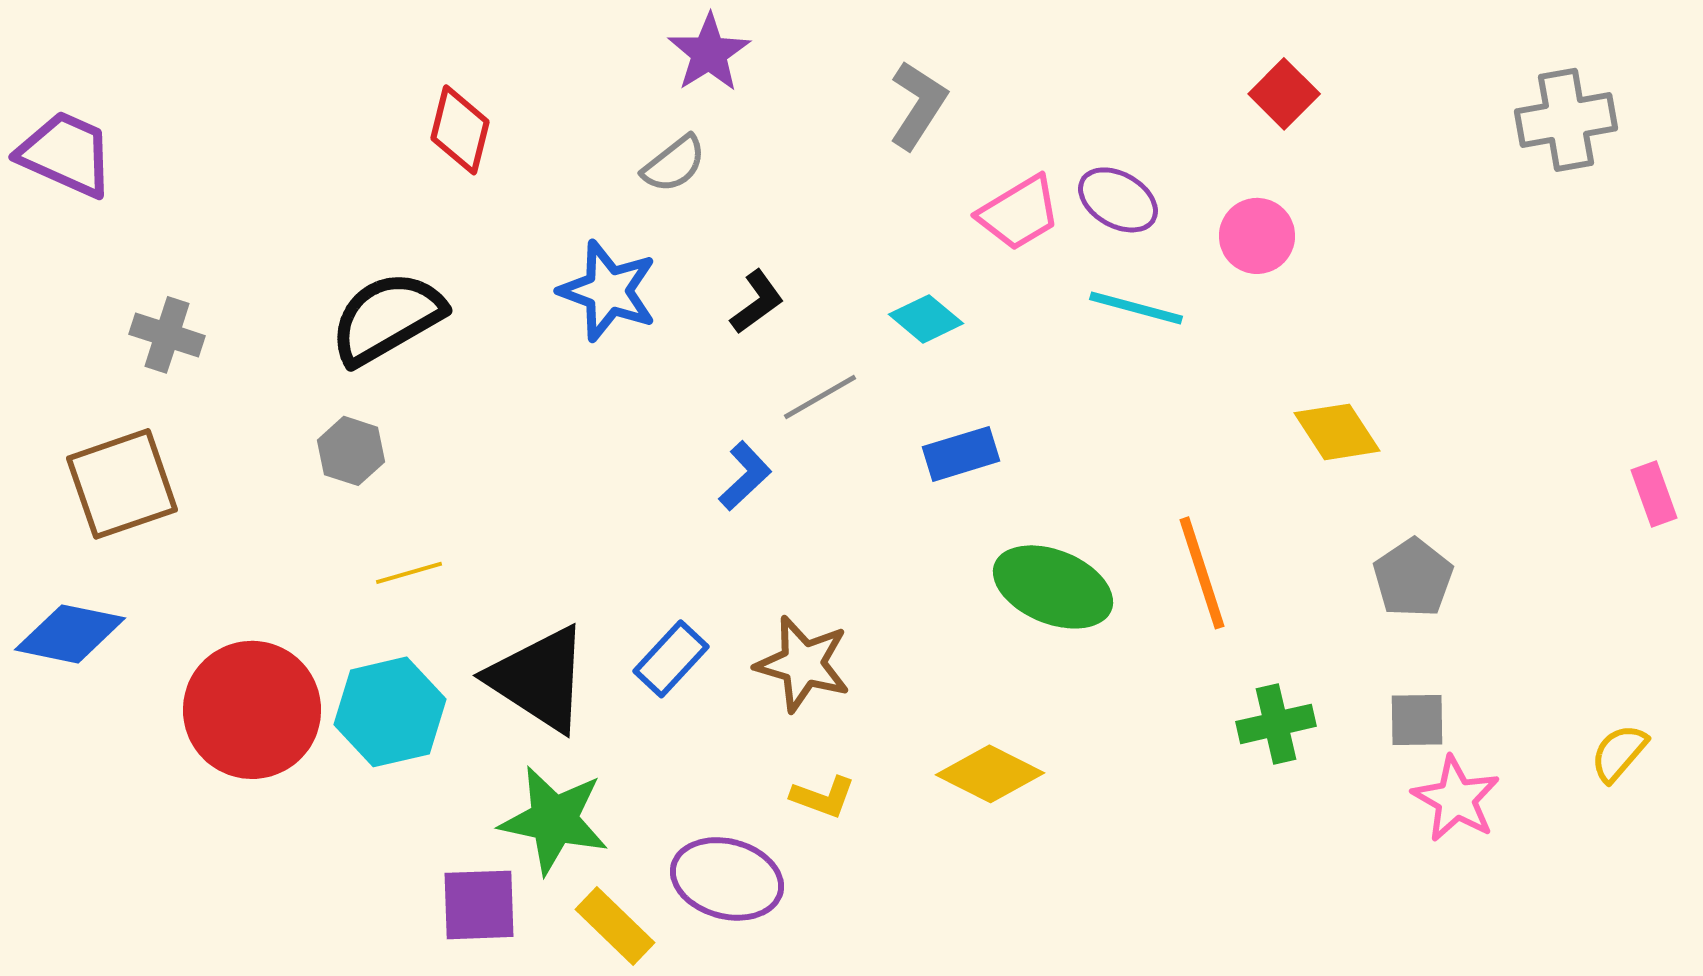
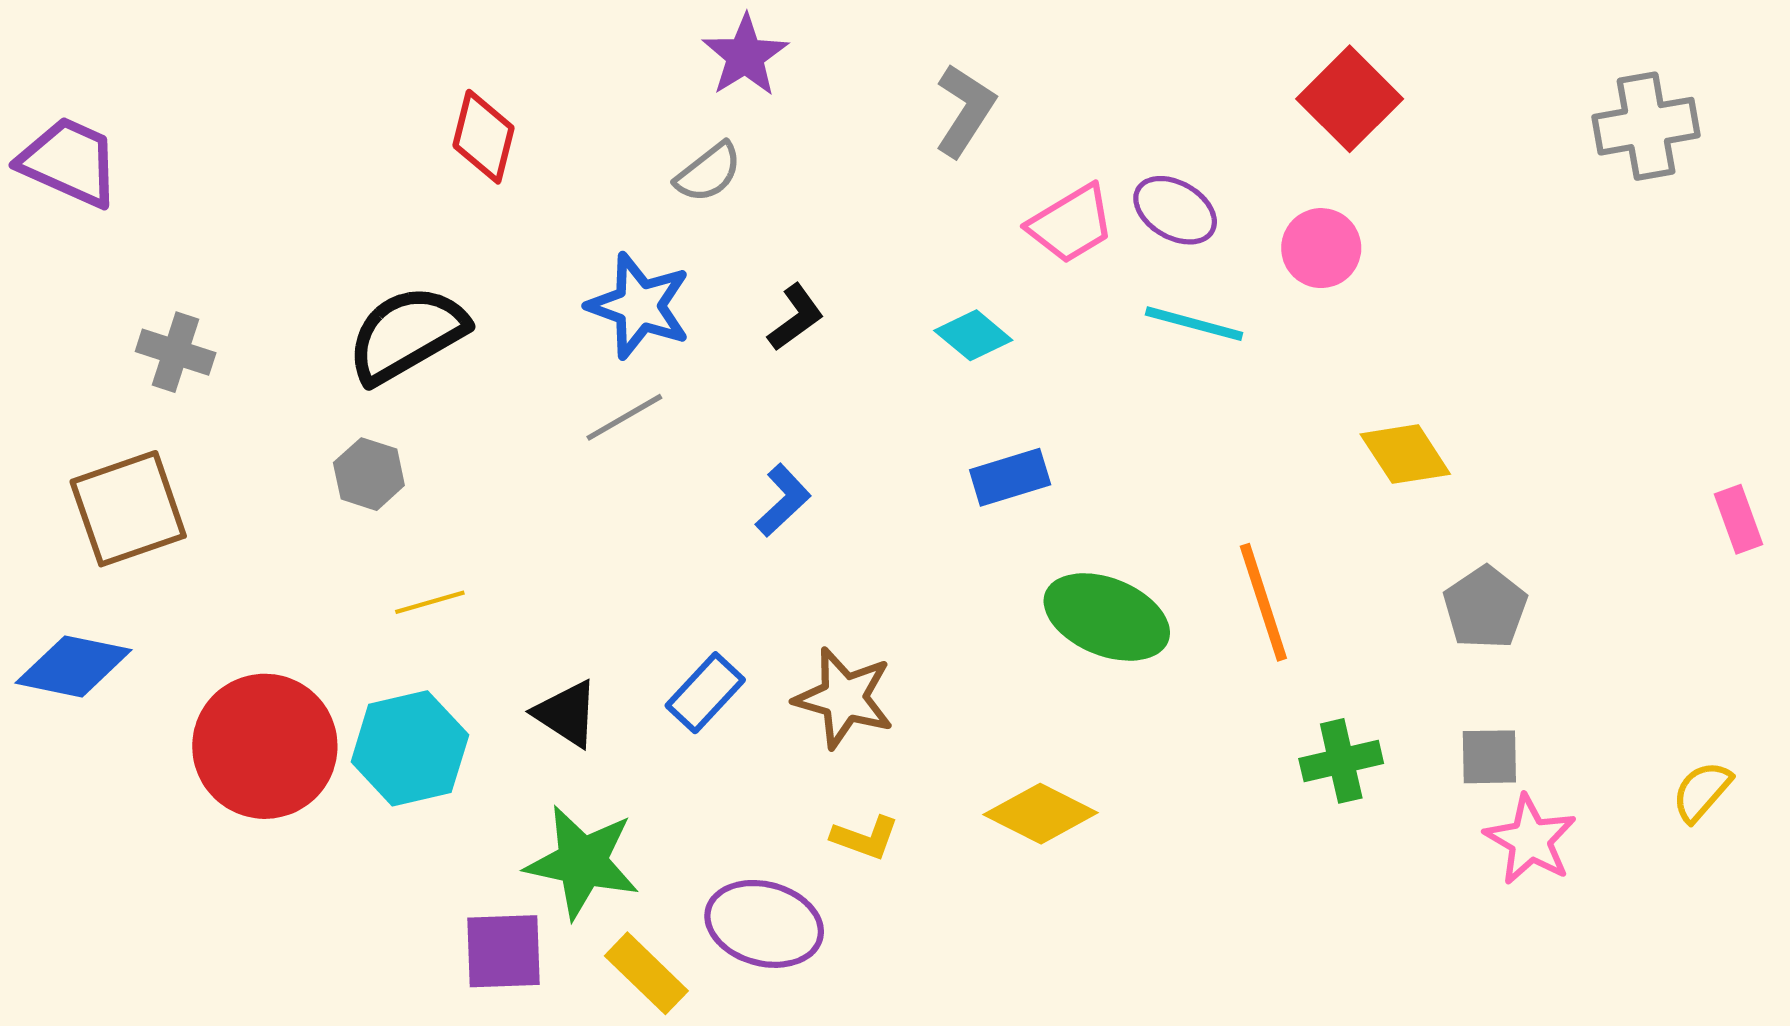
red square: (1284, 94) -> (1350, 99), size x1.4
gray line: (820, 397) -> (624, 417), moved
black triangle: (539, 679) -> (567, 714), size x0.6

